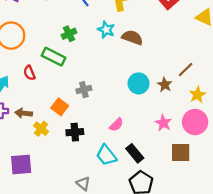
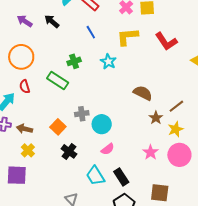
brown semicircle: (132, 37) -> (143, 93), moved
red semicircle: (29, 73) -> (25, 87), moved
cyan circle: (139, 83) -> (102, 124), moved
yellow star: (197, 95) -> (176, 129), moved
yellow cross: (41, 129) -> (28, 150), moved
black cross: (75, 132) -> (69, 151), turned 35
brown square: (181, 153) -> (160, 193), moved

